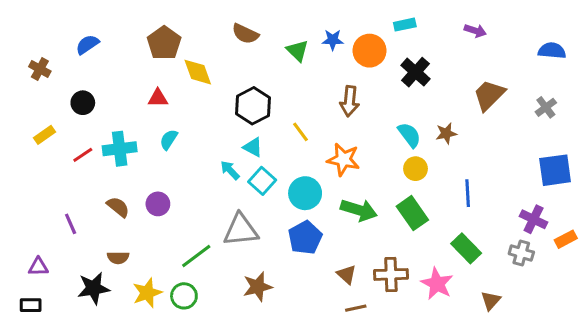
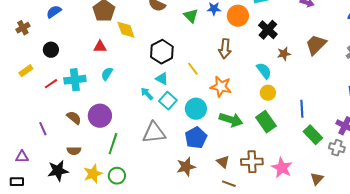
brown cross: (40, 69) -> (23, 28), turned 32
brown star: (446, 133) -> (284, 54), moved
purple circle: (158, 204) -> (100, 116), size x1.5
green rectangle: (466, 248) -> (313, 135), moved
green line: (196, 256) -> (113, 144), moved, turned -35
brown star: (258, 287) -> (186, 167), moved
brown line: (356, 308) -> (229, 184), turned 32

